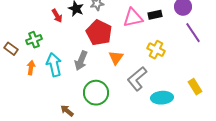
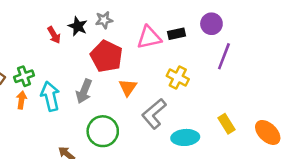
purple line: (193, 33) -> (224, 56), turned 55
green cross: (34, 40) -> (24, 76), moved

